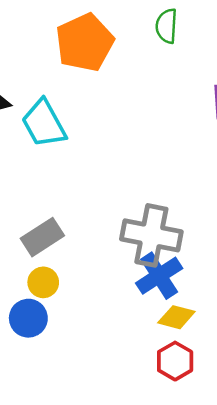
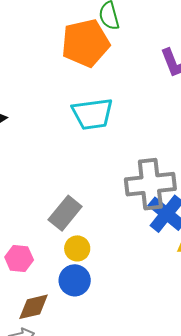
orange pentagon: (85, 42) -> (85, 43), moved, turned 30
cyan trapezoid: (44, 123) -> (93, 114), moved, turned -51

